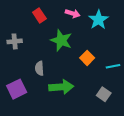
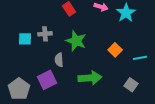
green star: (61, 40) -> (76, 41), moved
gray semicircle: (39, 68) -> (59, 60), moved

